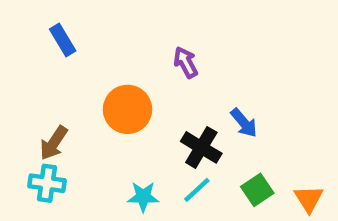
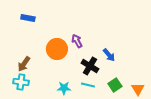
blue rectangle: (63, 40) -> (28, 18), turned -48
purple arrow: (186, 62) -> (77, 41), moved
cyan line: (197, 190) -> (88, 85), turned 56

